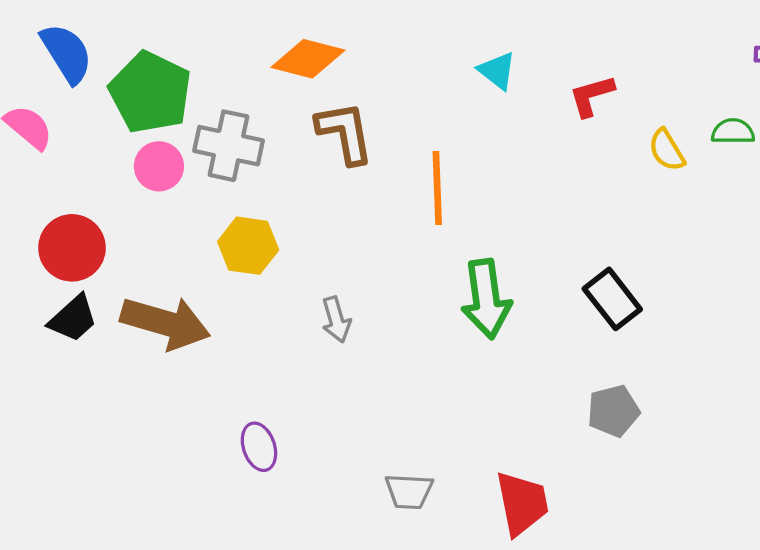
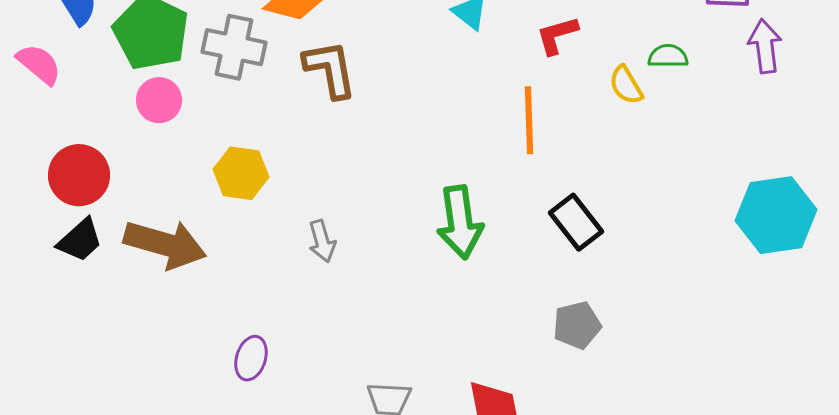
green semicircle: (733, 132) -> (668, 56), moved
gray cross: (229, 146) -> (234, 47), moved
orange line: (437, 188) -> (529, 120), moved
purple ellipse: (259, 447) -> (251, 358), turned 36

